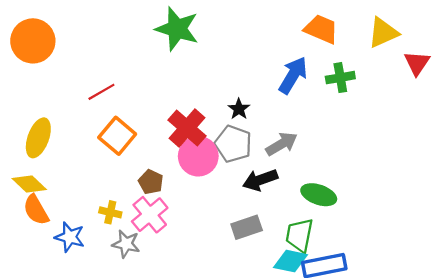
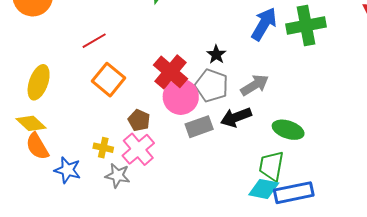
green cross: (340, 78) -> (306, 26), size x1.5
gray rectangle: (247, 227) -> (199, 127), moved

